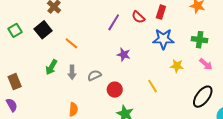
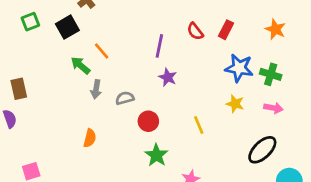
purple line: (114, 22) -> (159, 46), moved, turned -30
blue star: (163, 39) -> (239, 68), moved
pink arrow: (206, 64) -> (273, 108), turned -40
green arrow: (51, 67) -> (80, 65), moved, turned 91

